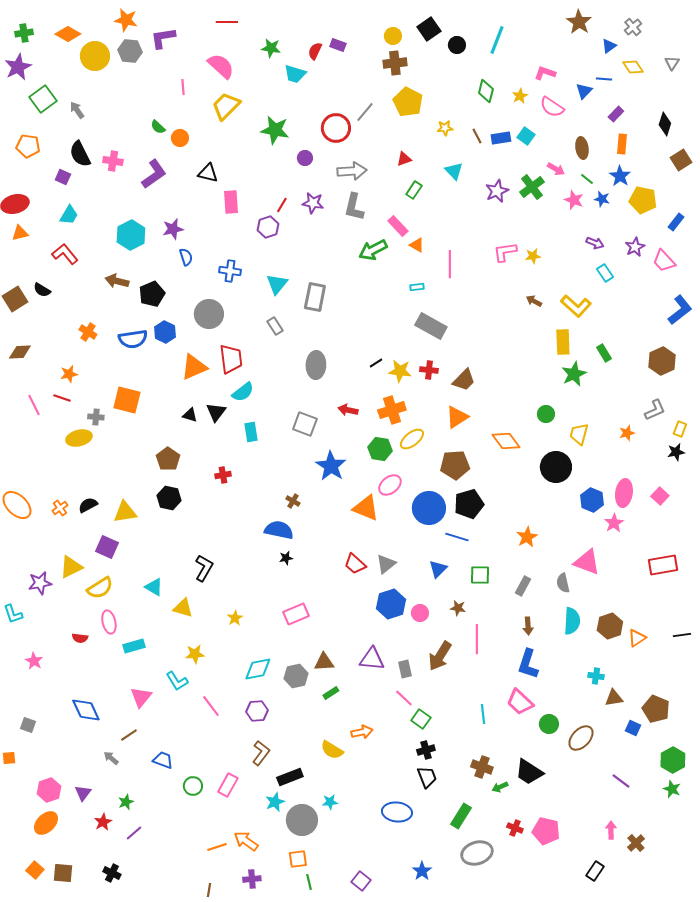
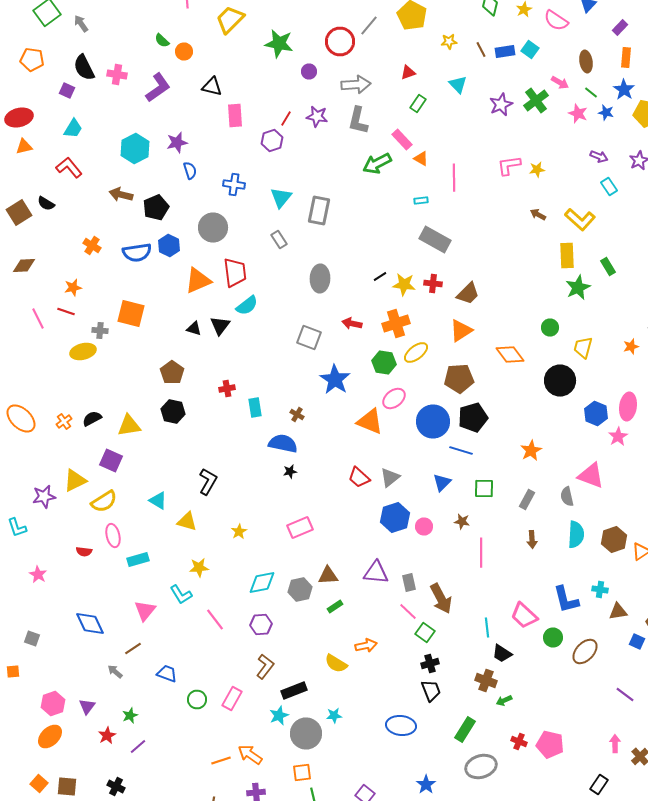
cyan rectangle: (251, 432) -> (255, 408), moved
brown arrow: (440, 656) -> (441, 598), moved, turned -60
blue L-shape: (528, 664) -> (566, 600), moved, turned -32
black trapezoid: (529, 772) -> (502, 654), moved, size x0.7

